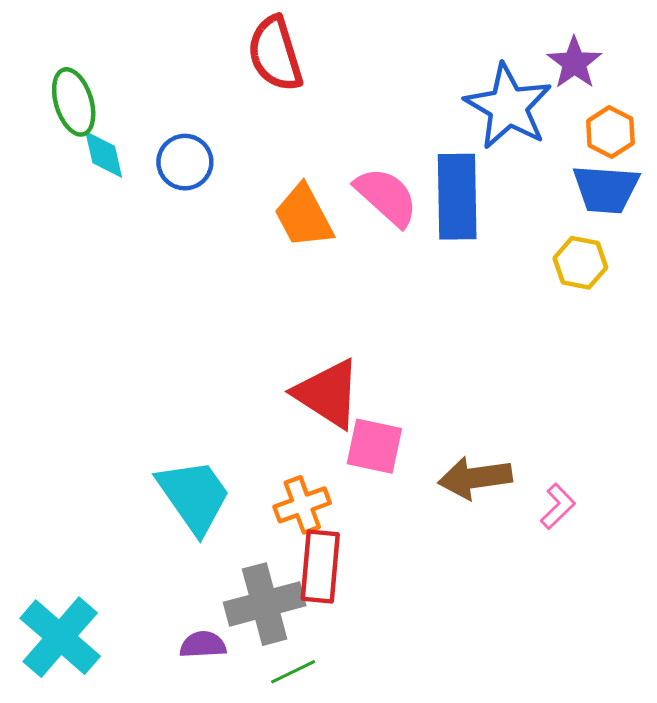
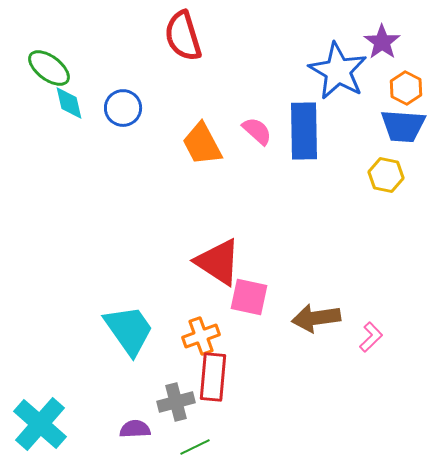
green ellipse: (74, 102) -> (49, 68), turned -36
pink semicircle: (386, 197) -> (257, 131), size x0.7
gray cross: (265, 604) -> (176, 402), size x0.7

